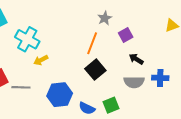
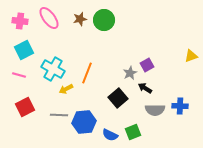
gray star: (105, 18) -> (130, 73), moved
orange line: (92, 43) -> (87, 73), moved
black arrow: (136, 59) -> (145, 88), moved
gray line: (21, 87) -> (59, 115), moved

